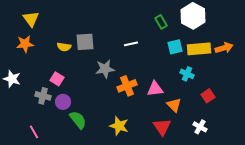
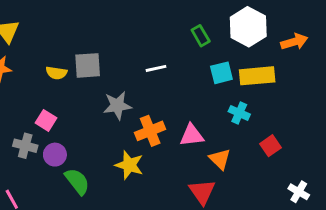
orange arrow: (224, 48) -> (294, 42), moved
yellow star: (119, 126) -> (129, 165), moved
white cross: (200, 127) -> (299, 192), moved

